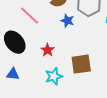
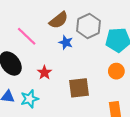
cyan star: (54, 76) -> (30, 99), moved

